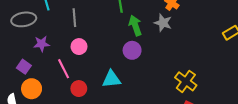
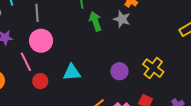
pink circle: (79, 47) -> (41, 41), size x1.5
purple circle: (132, 50) -> (119, 71), moved
yellow cross: (186, 81) -> (153, 68), moved

